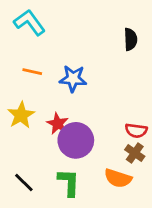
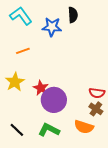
black semicircle: (131, 39) -> (73, 15), moved
orange line: (32, 72) -> (23, 51), turned -32
blue star: (73, 79) -> (52, 27), moved
green L-shape: (69, 182) -> (49, 130), turned -65

